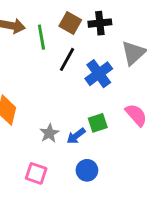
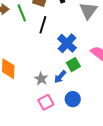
blue cross: (99, 74) -> (67, 43), moved
pink square: (36, 173) -> (46, 102), moved, turned -35

